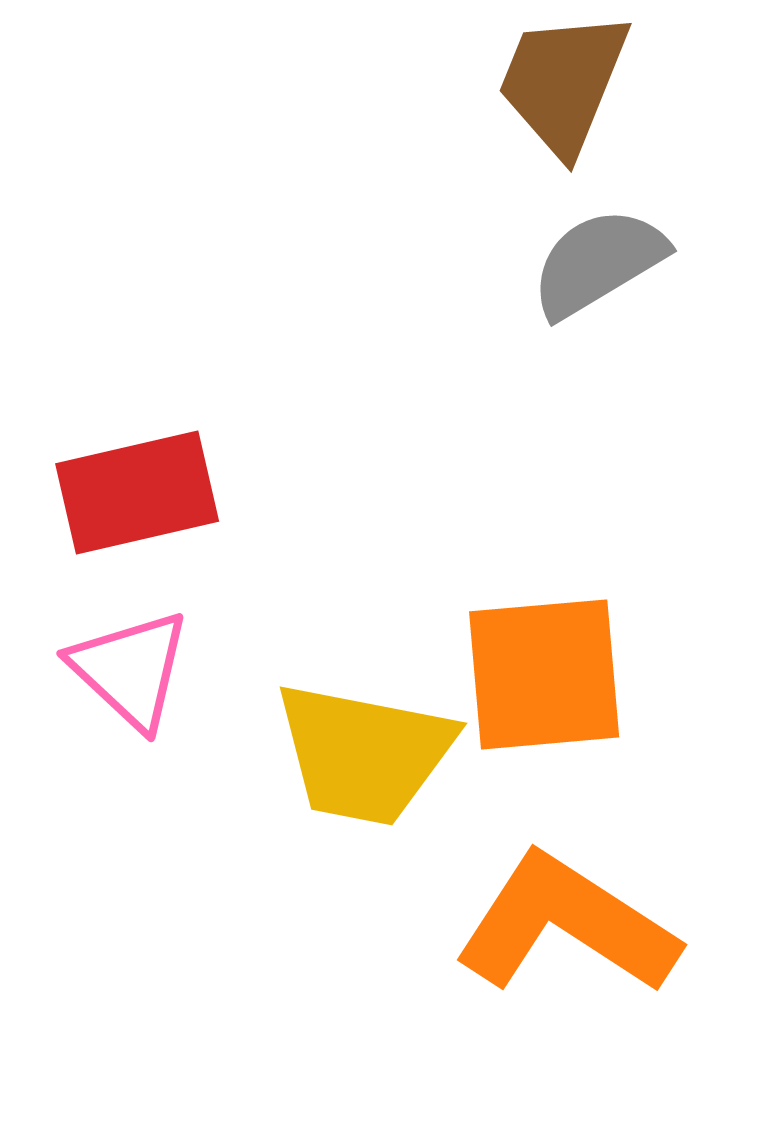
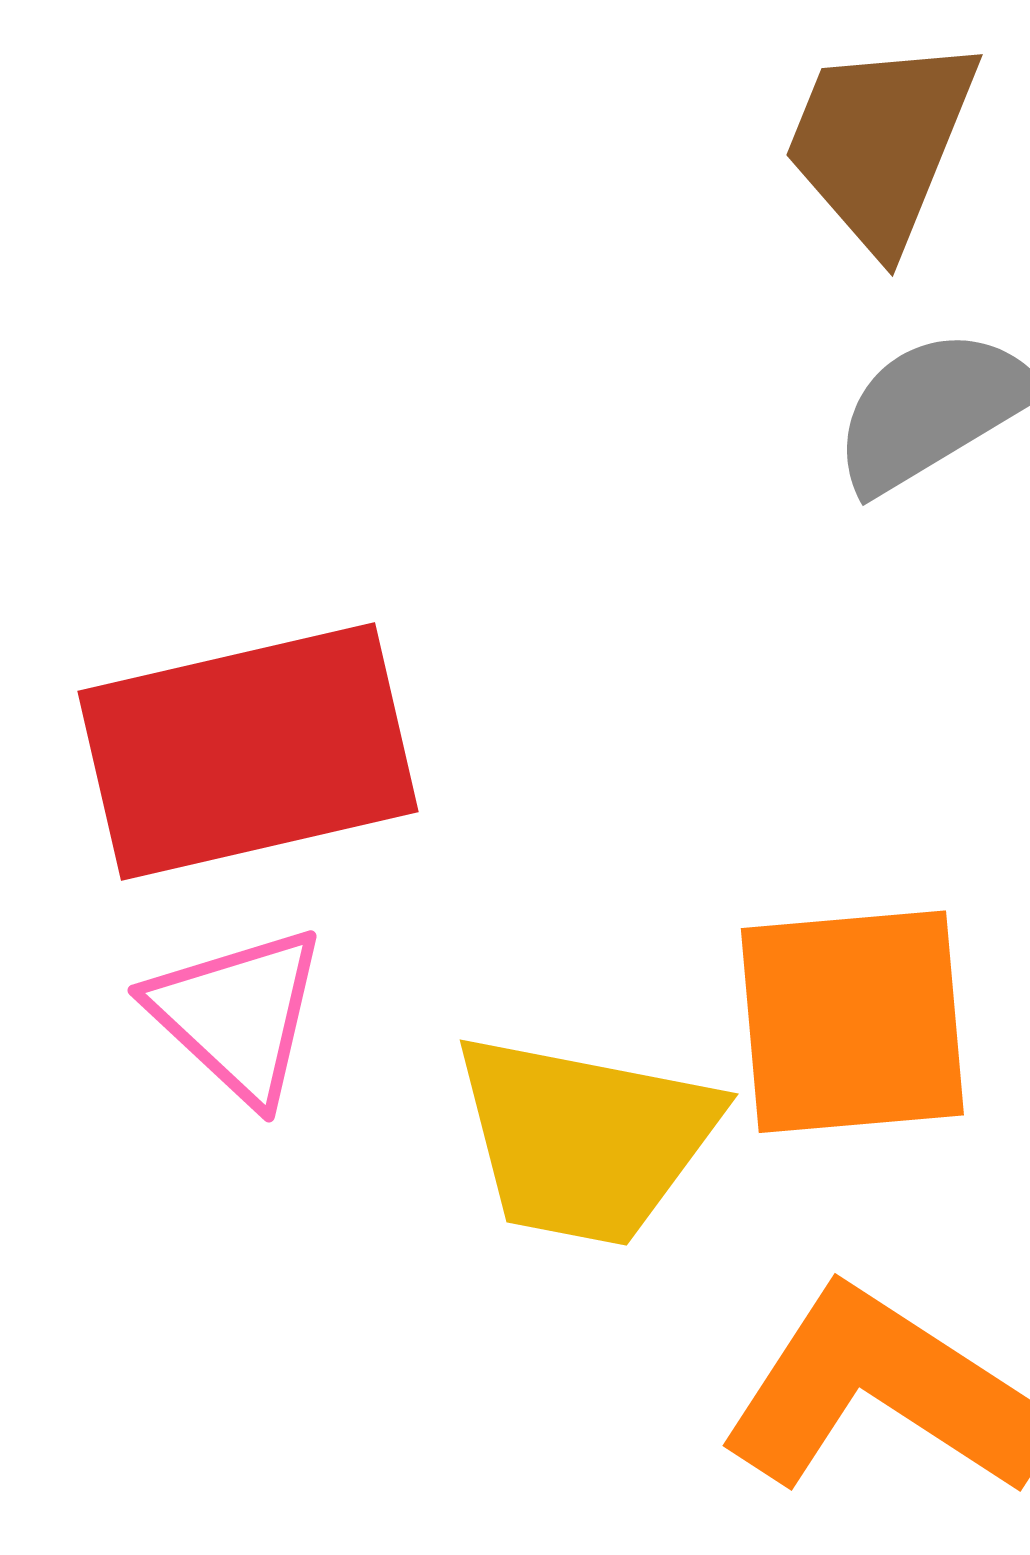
red rectangle: (137, 492) -> (248, 751), size x1.4

